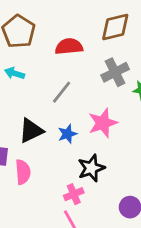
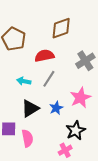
brown diamond: (115, 27) -> (61, 28), moved
red semicircle: (69, 46) -> (44, 56), moved
cyan arrow: (15, 73) -> (24, 81), moved

